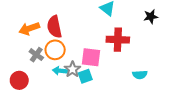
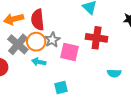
gray cross: (36, 55) -> (18, 44), size x1.5
gray star: (72, 69) -> (52, 40), moved
cyan square: (85, 76) -> (61, 88), moved

